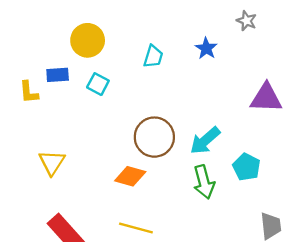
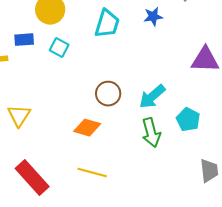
blue star: (206, 48) -> (153, 17), turned 30
cyan trapezoid: (153, 56) -> (107, 24), size x1.4
brown circle: (154, 137) -> (108, 94), size x0.7

